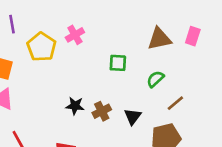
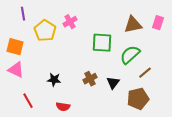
green square: (118, 63) -> (102, 43), size x1.5
green semicircle: (155, 79) -> (130, 55), size x1.5
black star: (75, 106) -> (54, 80), moved

